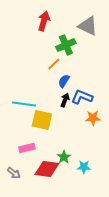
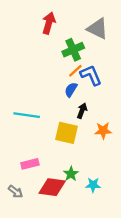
orange line: (54, 64) -> (75, 71), moved
blue L-shape: (82, 97) -> (91, 75), moved, turned 45
black arrow: (65, 100) -> (82, 111), moved
yellow square: (42, 120) -> (67, 133), moved

